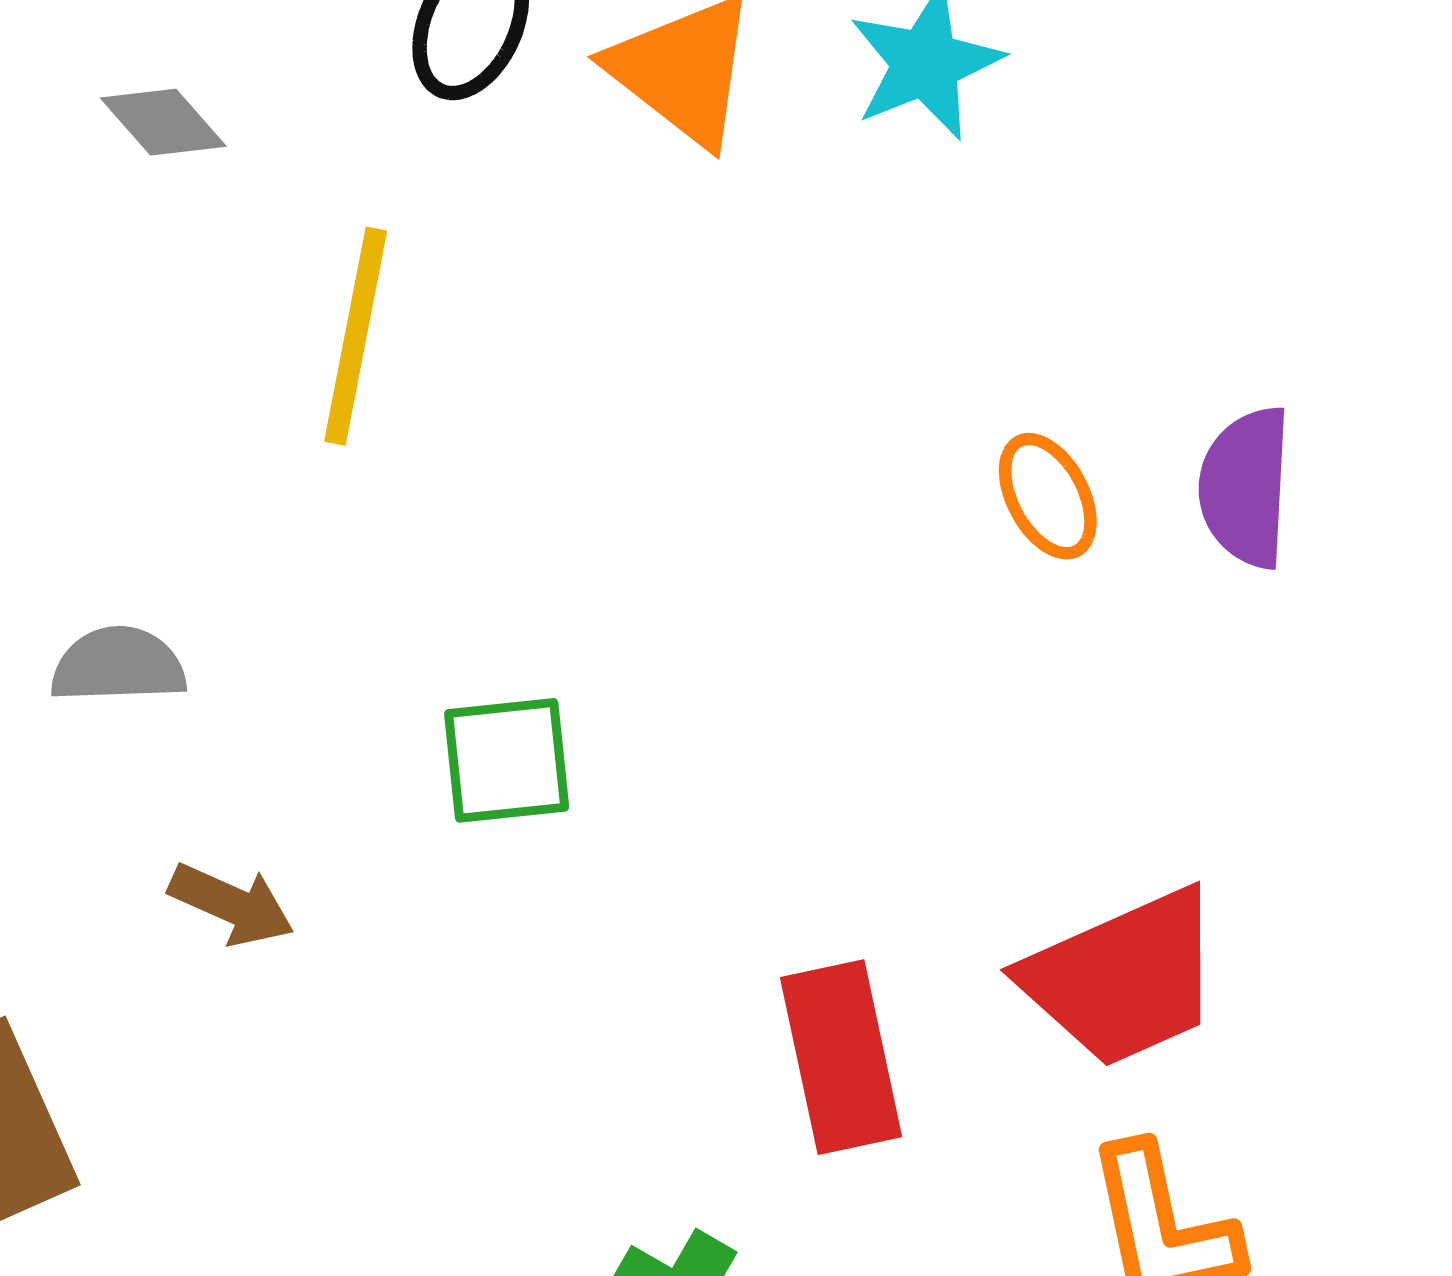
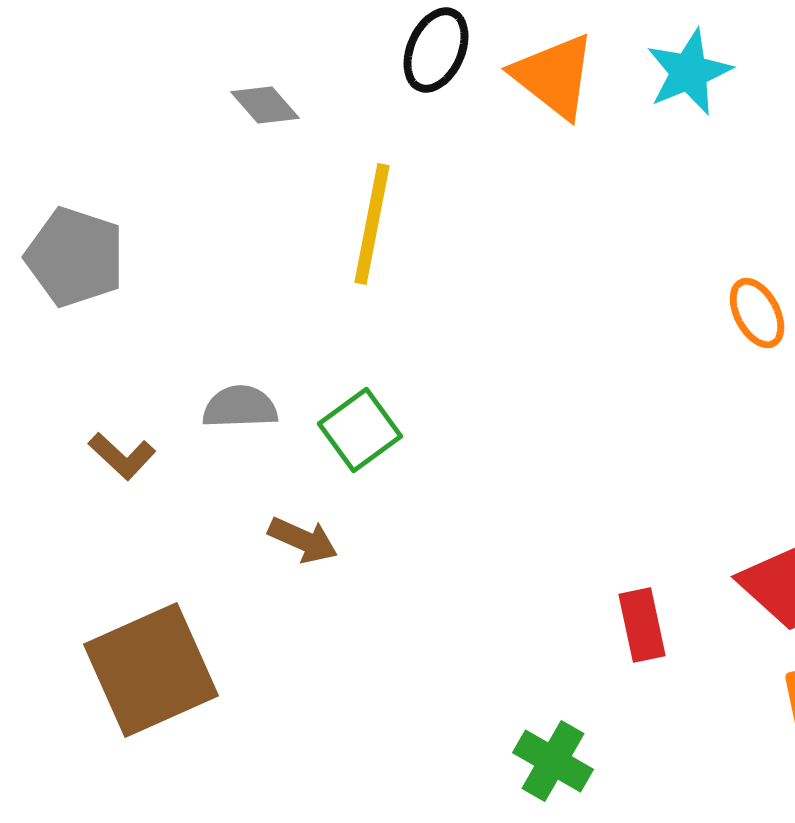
green square: (507, 760) -> (360, 430), moved, turned -30
red rectangle: (841, 1057) -> (642, 625), size x0.7

